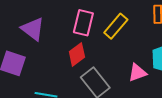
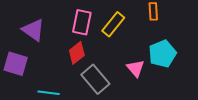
pink triangle: (137, 73) -> (136, 68), turned -48

